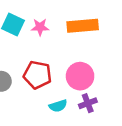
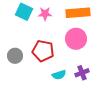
pink circle: (80, 76) -> (76, 39), moved

